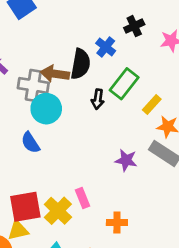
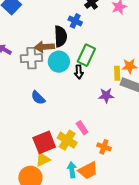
green rectangle: (124, 84) -> (86, 55), moved
black arrow: (98, 99) -> (79, 72), moved
yellow rectangle: (152, 104) -> (117, 73), moved, turned -32
cyan circle: (46, 109) -> (59, 62), moved
orange cross: (117, 222) -> (104, 147), moved, turned 32

